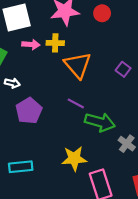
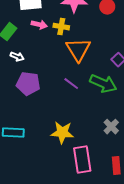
purple pentagon: (29, 111) -> (28, 84), turned 30
green arrow: (100, 122) -> (103, 84), moved

